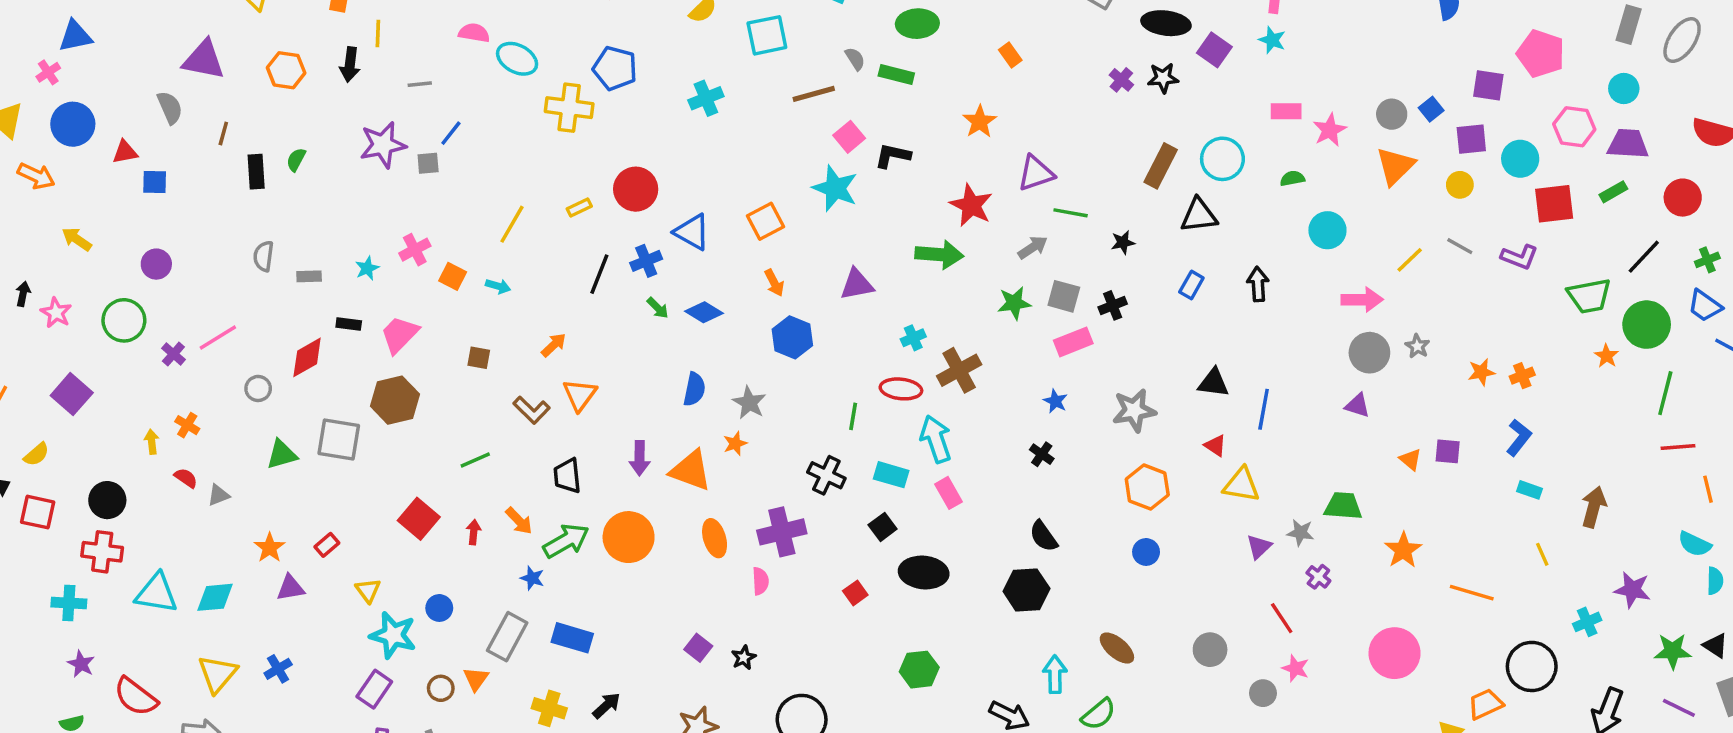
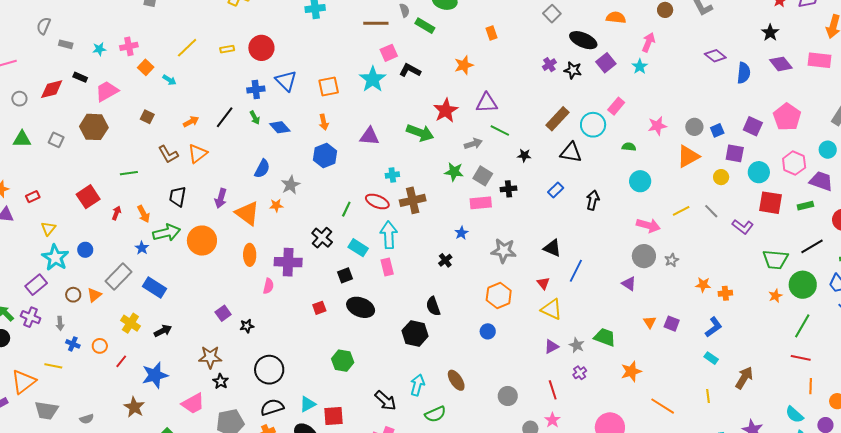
pink rectangle: (1286, 111) -> (616, 106), moved, turned -66
black line: (599, 274) -> (225, 117), moved
gray square: (339, 440) -> (56, 140), size x0.6

